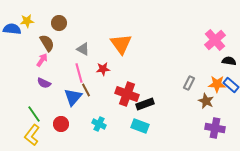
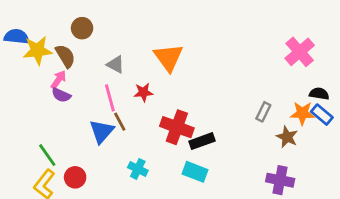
yellow star: (27, 21) -> (37, 50), moved, size x1.5
black semicircle: (229, 61) -> (319, 94), moved
purple semicircle: (44, 83) -> (61, 95), moved
red circle: (61, 124) -> (75, 177), moved
purple cross: (215, 128) -> (280, 180), moved

